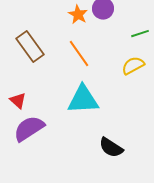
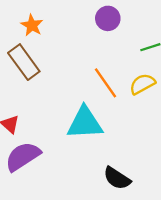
orange star: (78, 15) -> (32, 25), moved
orange line: (79, 54) -> (106, 83), moved

